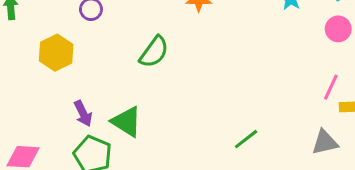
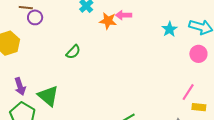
green semicircle: (154, 52) -> (73, 52), size x0.7

